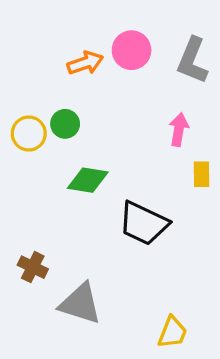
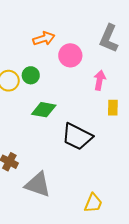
pink circle: (132, 50) -> (70, 55), moved

